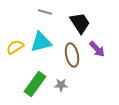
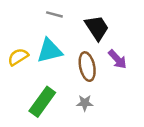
gray star: (61, 85) -> (85, 103), moved

